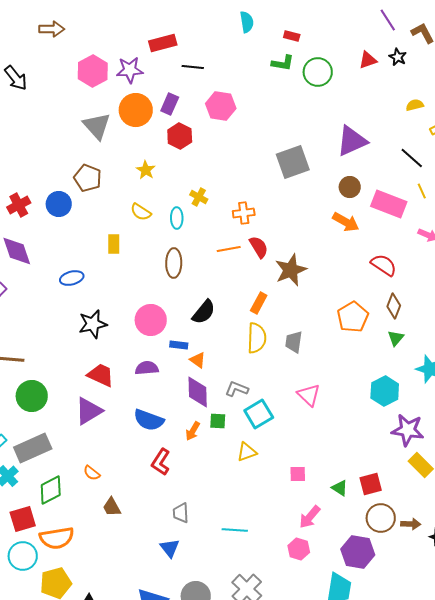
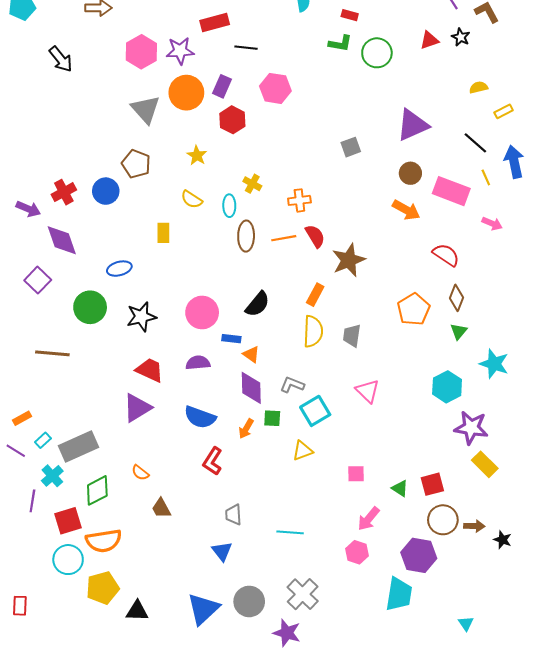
gray square: (293, 162) -> (351, 147), size x0.6
brown ellipse: (174, 263) -> (246, 236), moved
green circle: (32, 396) -> (90, 307), moved

